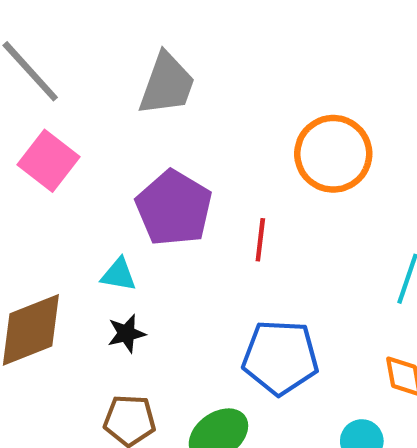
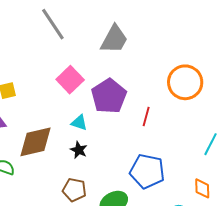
pink square: (48, 161) -> (70, 80), moved
black star: (126, 333) -> (79, 150), turned 30

